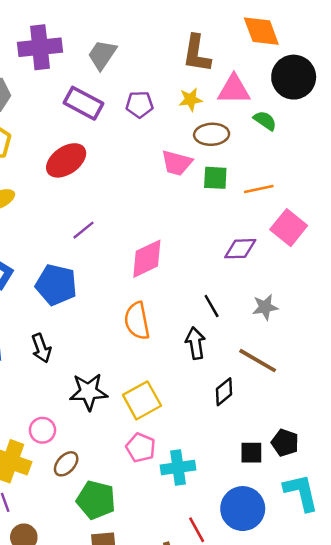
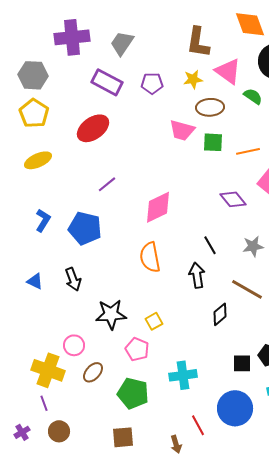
pink triangle: (234, 90) -> (228, 71), turned 36
purple diamond: (240, 249) -> (233, 199), turned 52
yellow square: (142, 400) -> (154, 321), size x0.6
pink pentagon: (141, 448) -> (137, 349), moved
green pentagon: (96, 500) -> (133, 393), moved

